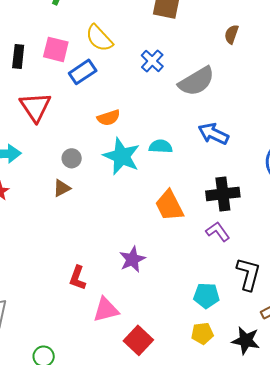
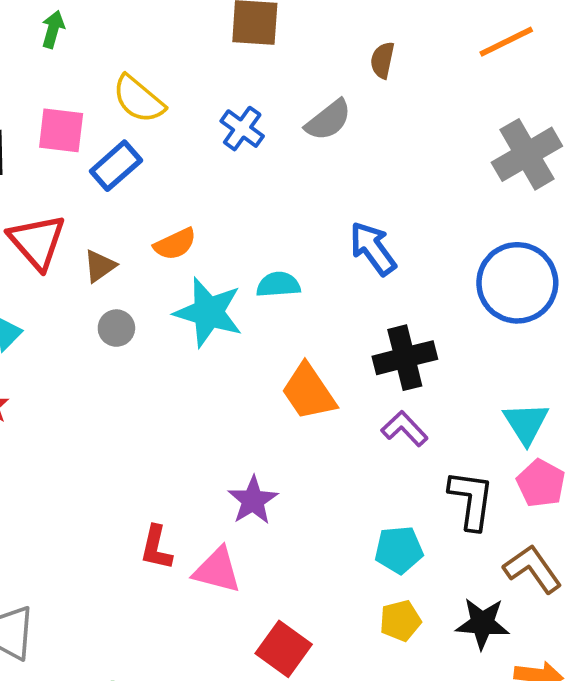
gray semicircle: (197, 81) -> (328, 120), moved, size x0.7
blue arrow: (213, 134) -> (373, 248), turned 36
brown triangle: (62, 188) -> (100, 266), moved
pink triangle: (106, 310) -> (217, 570), moved, turned 36

